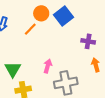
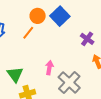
purple cross: (88, 41) -> (87, 39), turned 32
gray cross: (66, 83) -> (69, 83), turned -30

